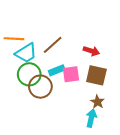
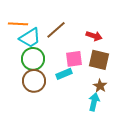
cyan rectangle: (57, 70) -> (64, 74), moved
brown circle: (40, 87) -> (34, 81), moved

